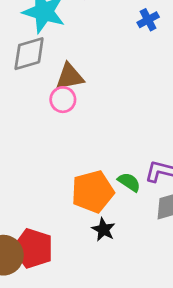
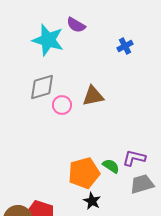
gray diamond: (29, 54) -> (42, 87), moved
brown triangle: (70, 77) -> (93, 96), moved

